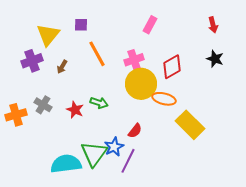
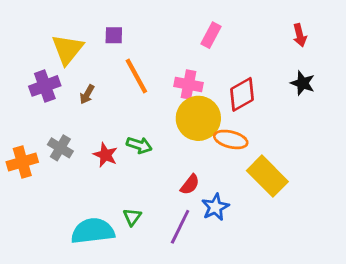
pink cross: (134, 60) -> (188, 85), turned 30
blue star: (114, 147) -> (215, 207), moved
green triangle: (94, 154) -> (132, 217), size x0.5

